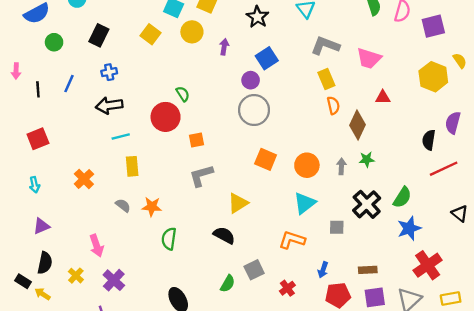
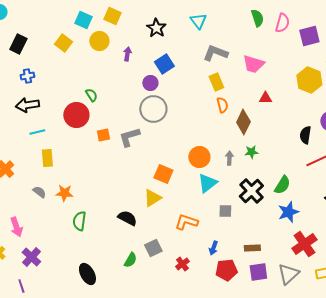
orange square: (266, 159) -> (163, 174), moved
gray L-shape: (201, 176) -> (129, 137), moved
yellow triangle: (238, 203) -> (152, 198), moved
cyan triangle: (305, 203) -> (207, 183), moved

